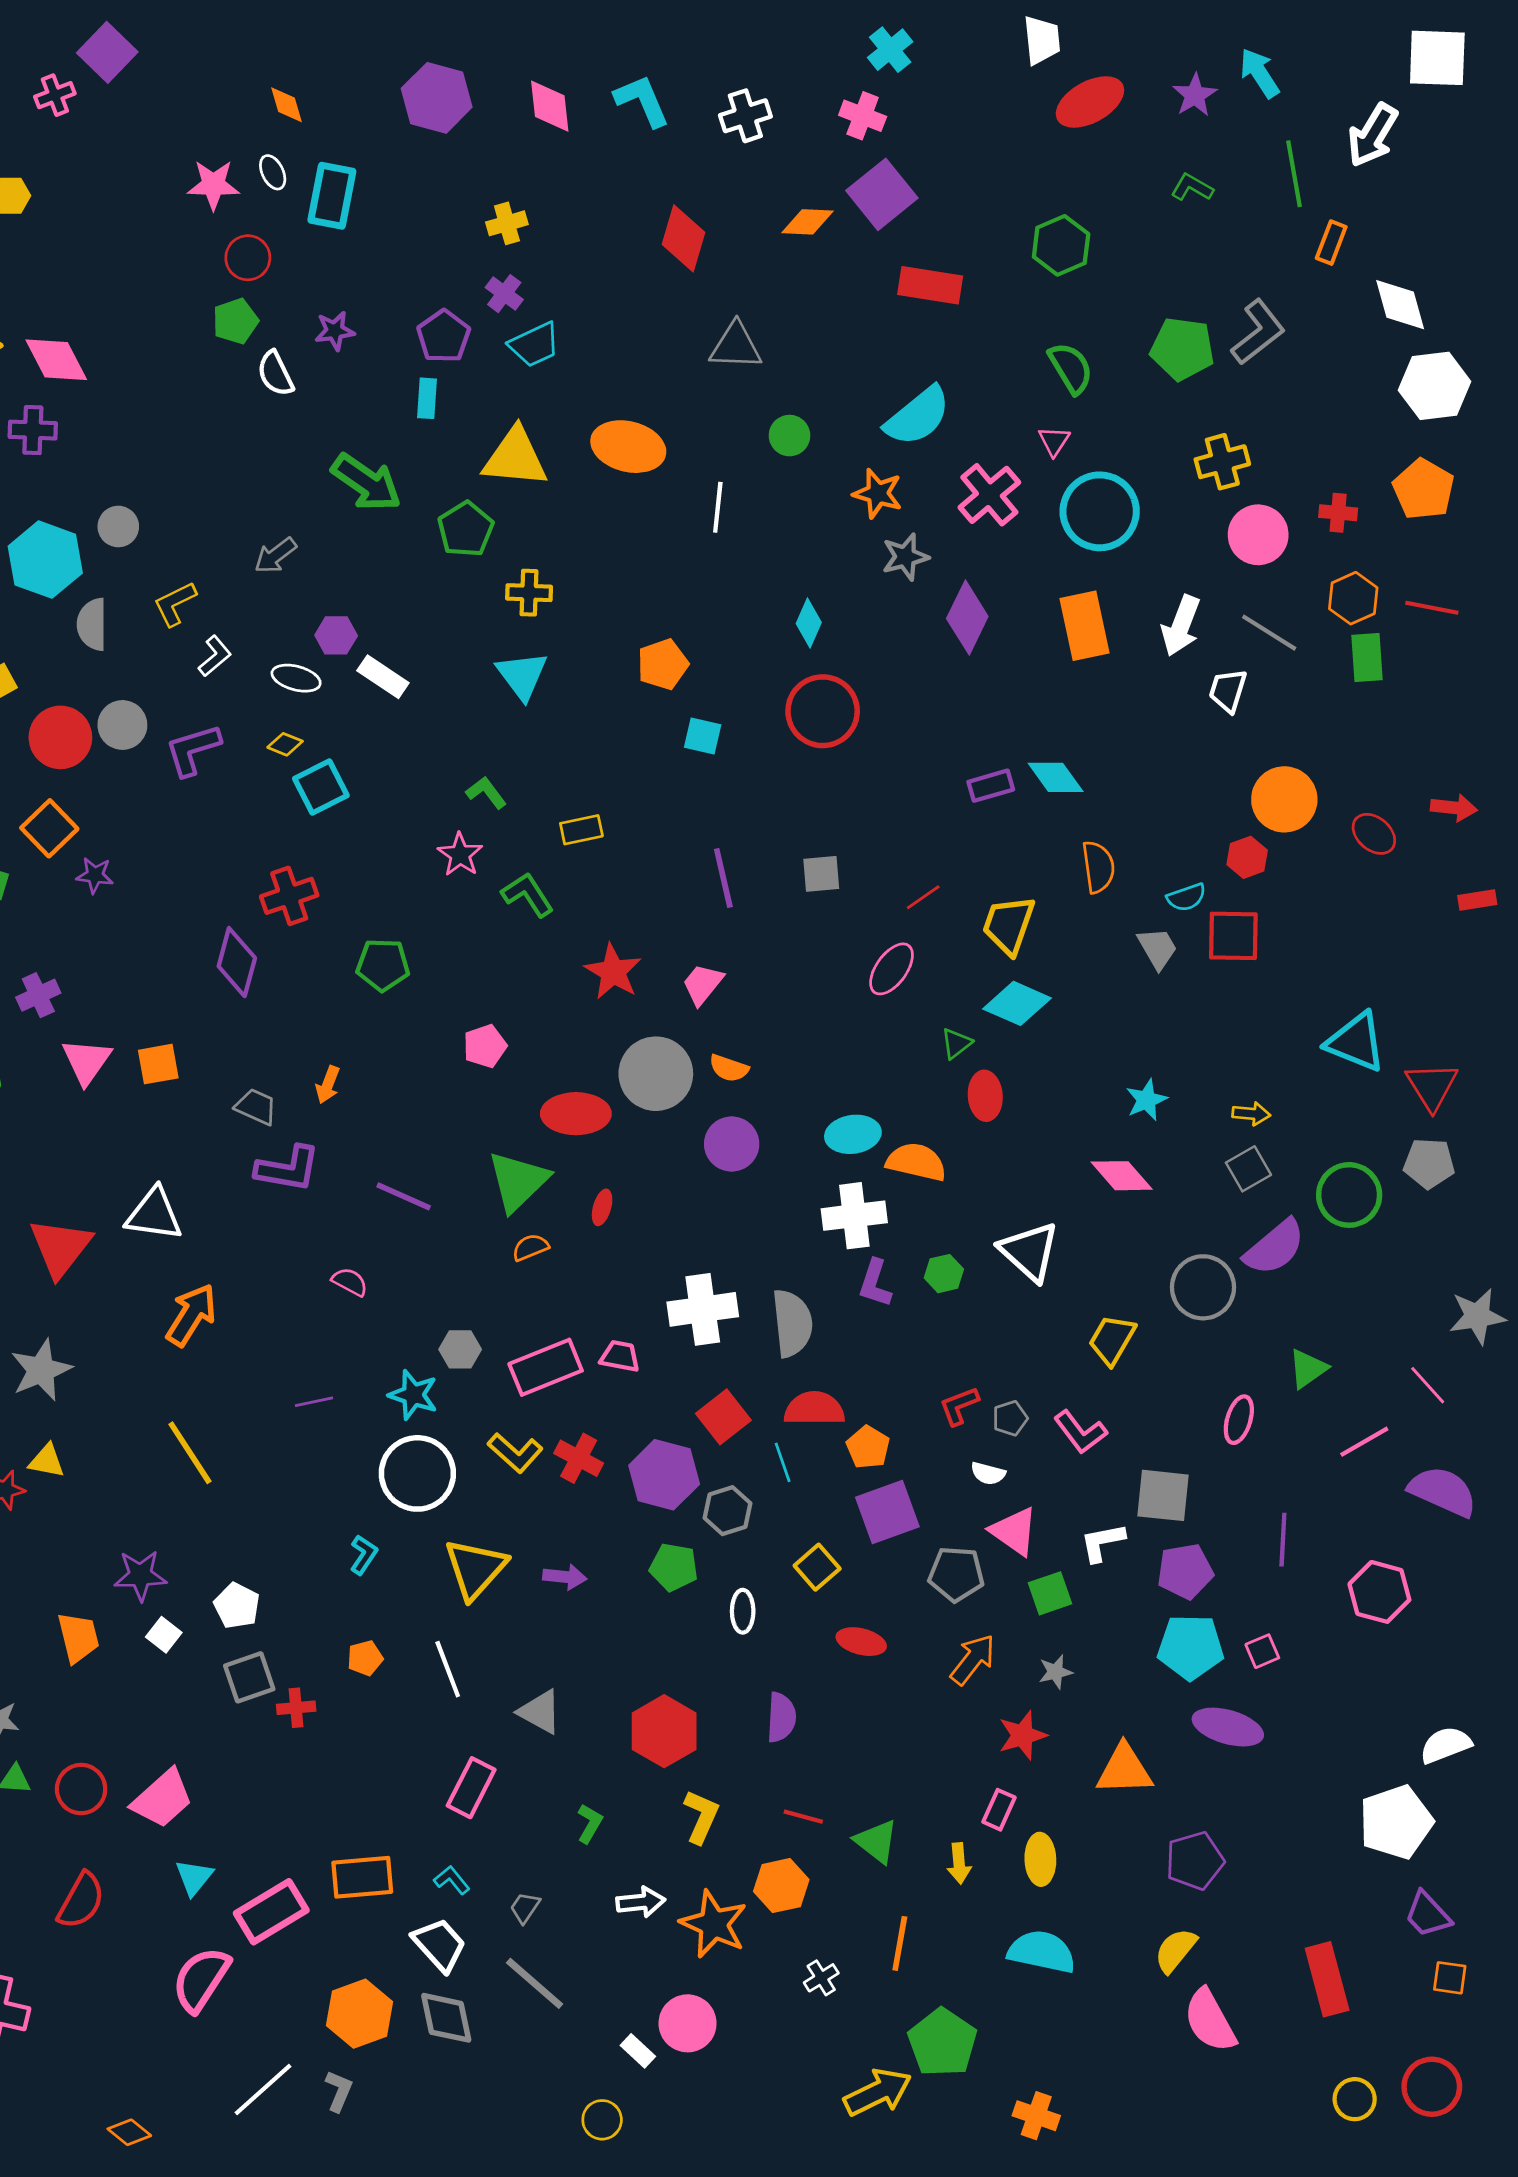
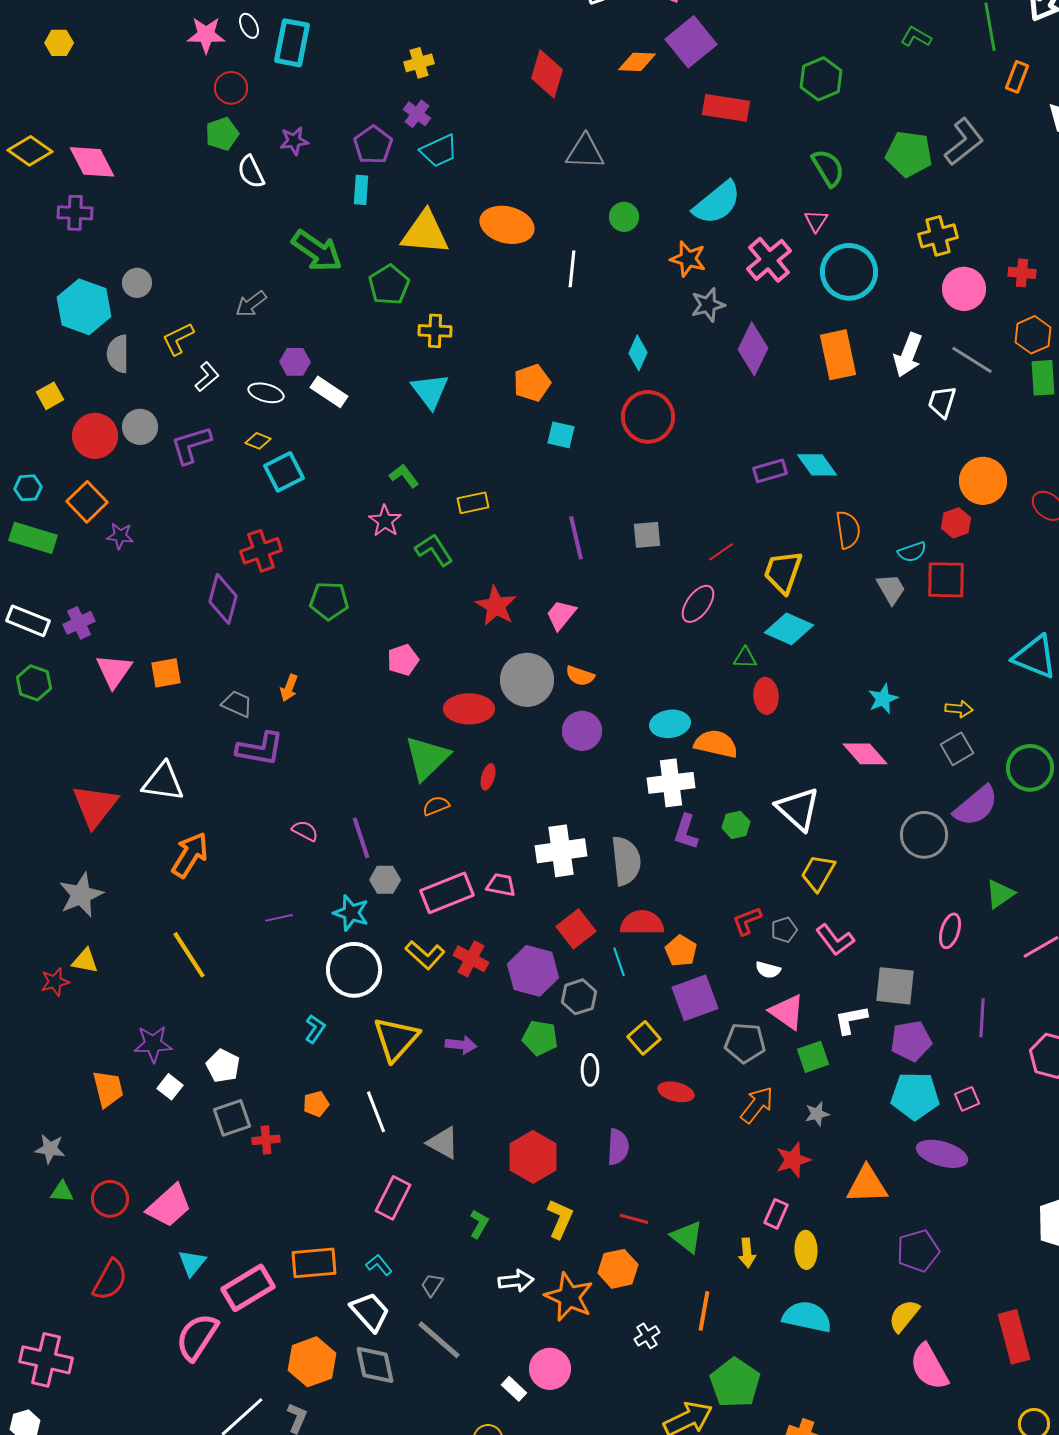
green triangle: (956, 1043) -> (745, 658), turned 40
purple line: (404, 1196) -> (361, 838), moved, turned 48
yellow trapezoid: (1112, 1340) -> (818, 873), moved

